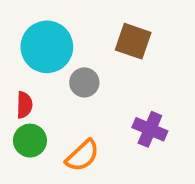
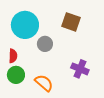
orange semicircle: (82, 156) -> (44, 83), turned -96

